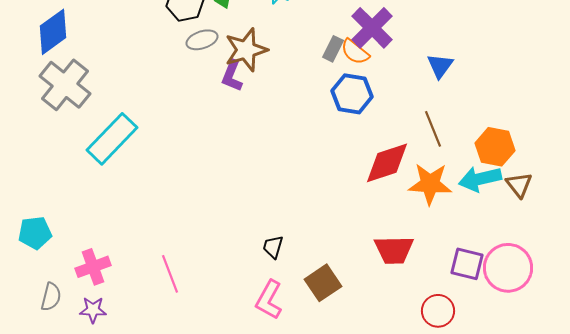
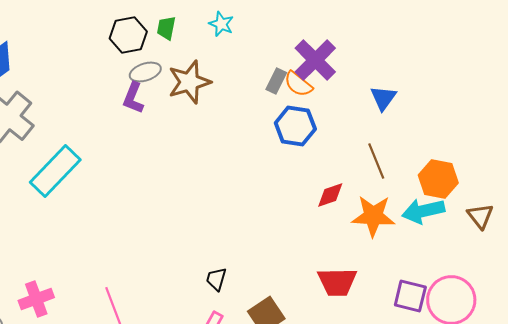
purple L-shape: (232, 76) -> (133, 98), moved
red diamond: (387, 163) -> (330, 195), size x0.6
brown triangle: (519, 185) -> (480, 216), moved

